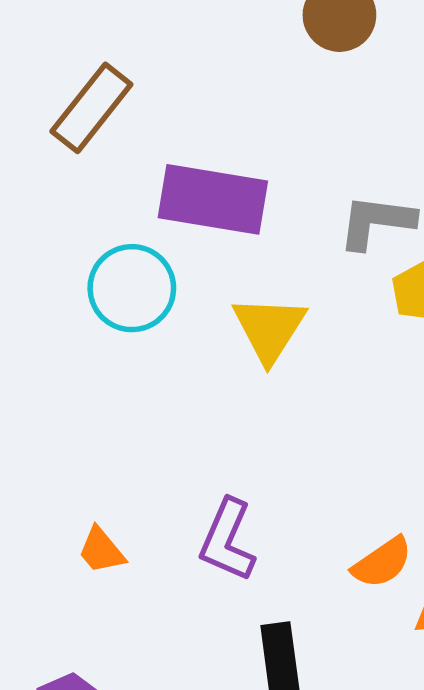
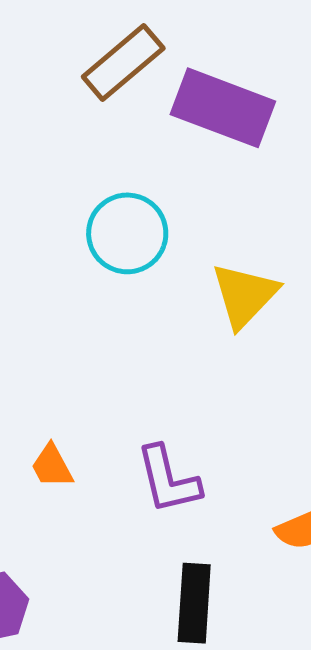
purple rectangle: (213, 199) -> (223, 108), moved
purple L-shape: (227, 540) -> (168, 480), turned -48

